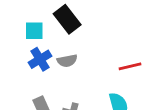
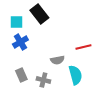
gray semicircle: (67, 61) -> (57, 60), moved

